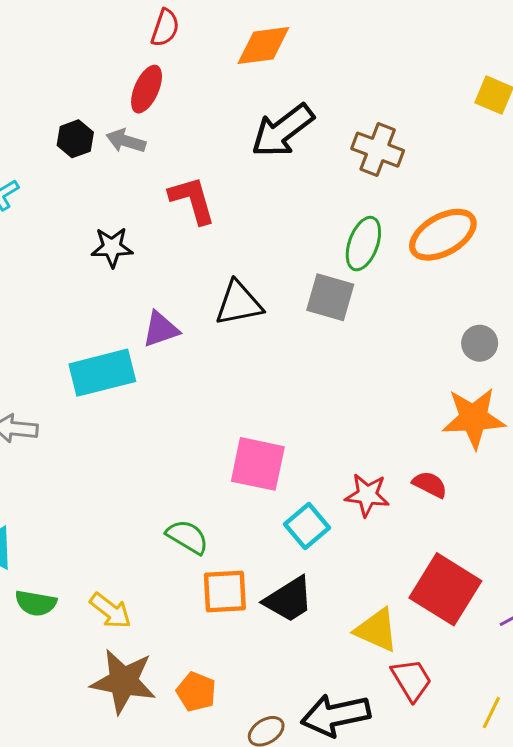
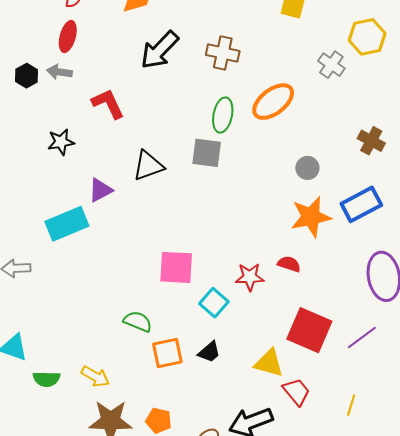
black trapezoid: (289, 600) -> (209, 352), size x0.7

